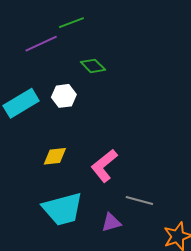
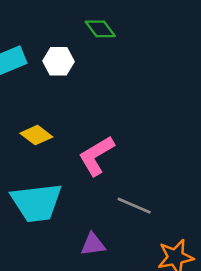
yellow diamond: (55, 156) -> (36, 135), turned 35
purple triangle: (111, 222) -> (93, 244), moved

